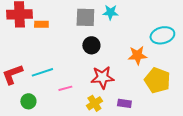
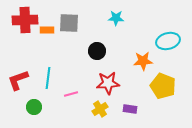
gray square: (85, 17) -> (69, 23), moved
cyan line: (42, 72) -> (48, 78), turned -65

